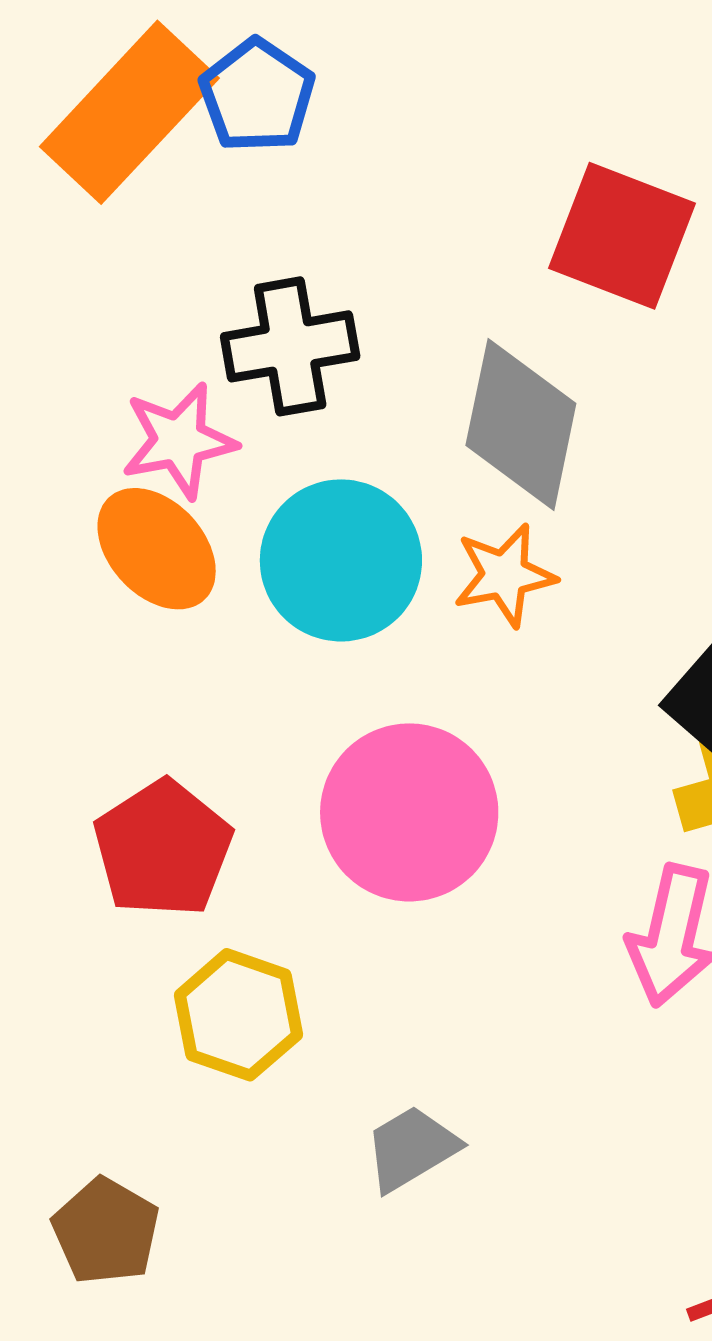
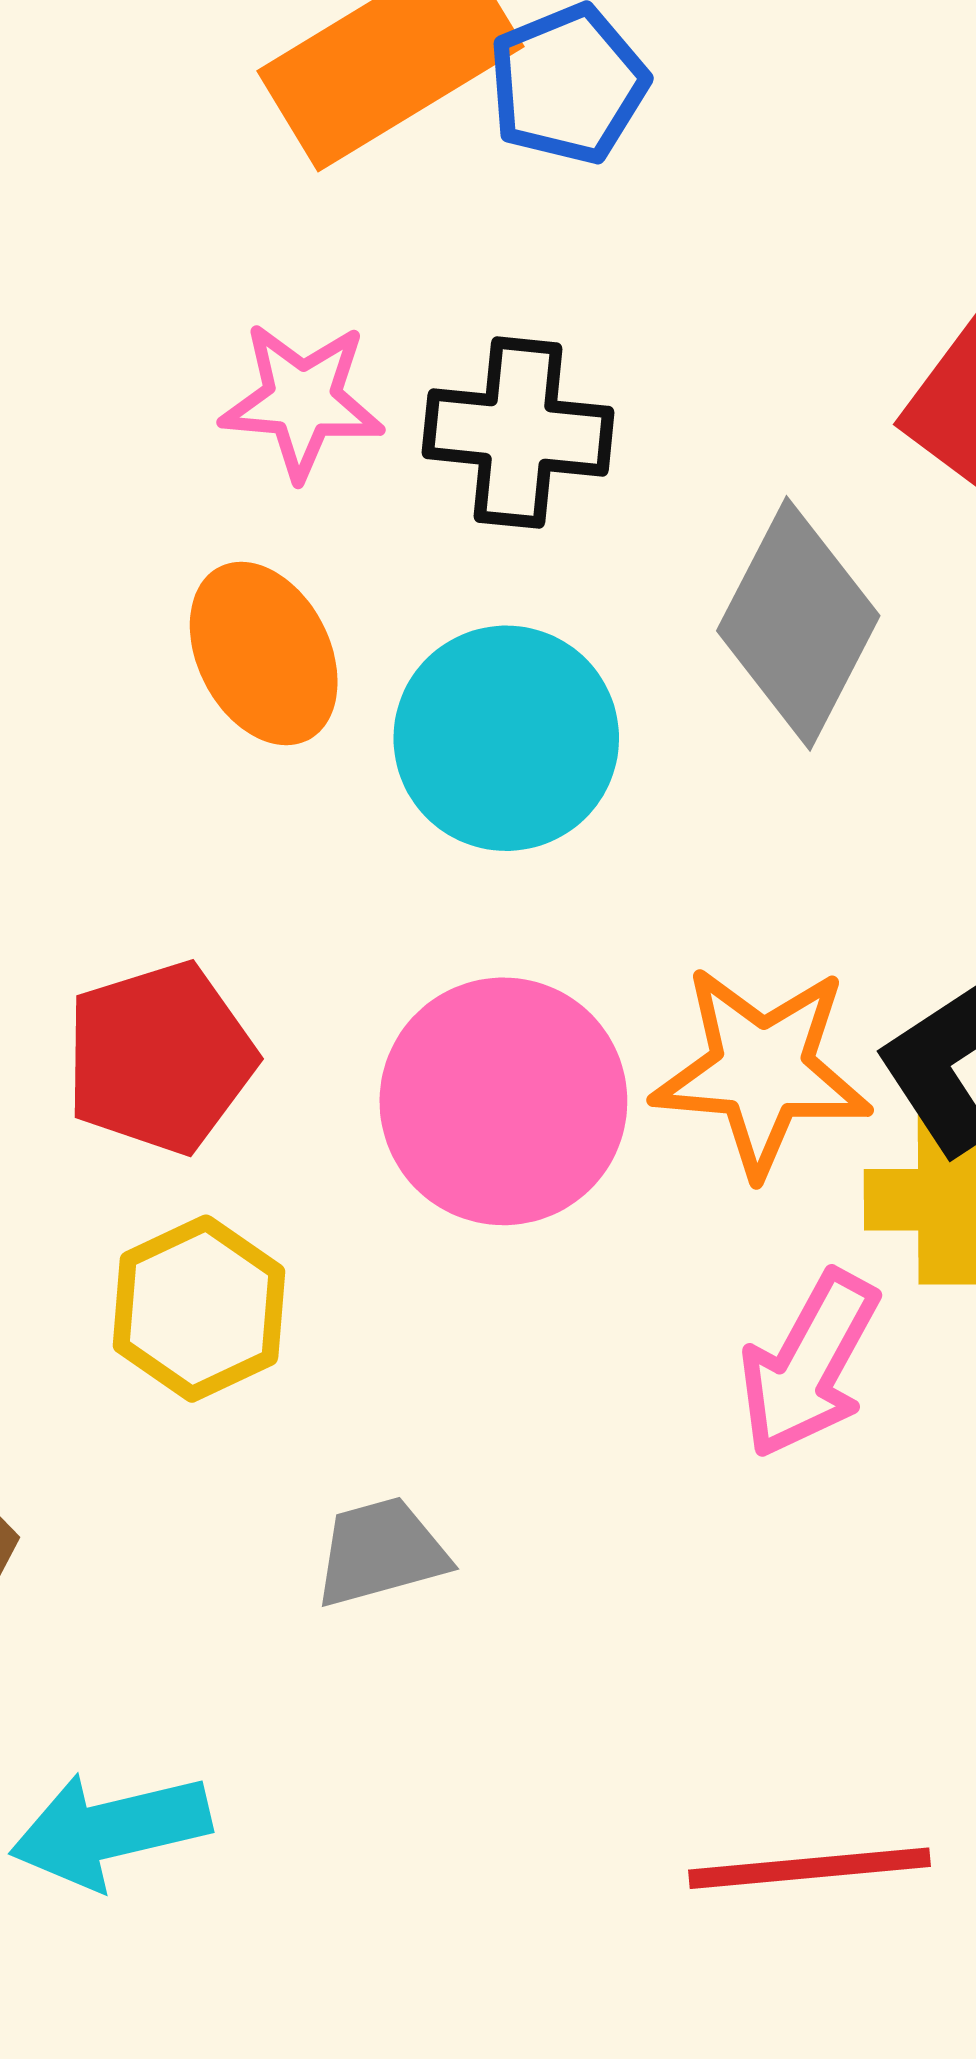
pink star: (179, 441) -> (302, 401), moved
orange star: (505, 575) -> (762, 1070), moved, size x1.5

